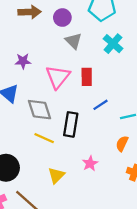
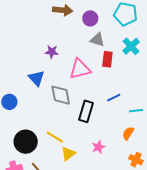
gray triangle: (73, 41) -> (97, 40), turned -35
pink triangle: (58, 77) -> (80, 69), turned 30
red rectangle: (87, 77) -> (107, 59), moved
yellow line: (44, 138) -> (55, 137), moved

